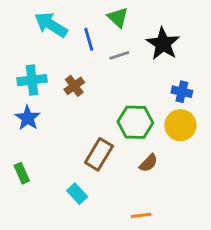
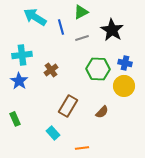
green triangle: (118, 17) -> (81, 12), turned 49
brown cross: (74, 86) -> (51, 70), moved
green hexagon: (135, 122) -> (98, 69), moved
orange line: (141, 215) -> (82, 148), moved

